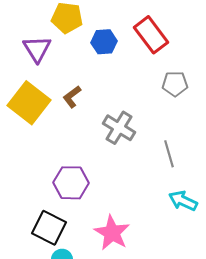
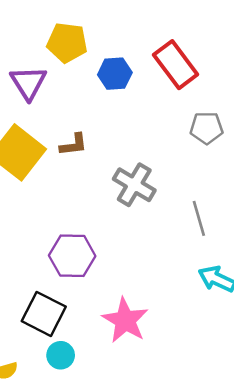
brown L-shape: (72, 97) -> (74, 145), turned -150

